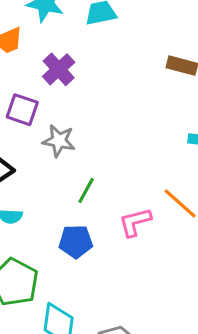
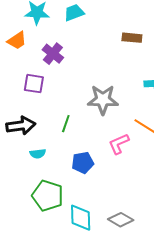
gray star: (59, 141) -> (103, 100), moved, size x1.4
green line: (86, 190) -> (66, 124), moved

